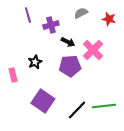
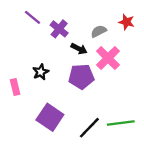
gray semicircle: (81, 13) -> (99, 31), moved
purple line: (28, 15) -> (33, 17), turned -35
purple cross: (51, 25) -> (59, 29), turned -35

